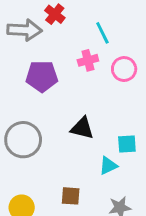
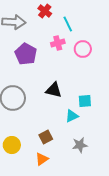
red cross: (55, 14) -> (45, 11), moved
purple pentagon: (42, 76) -> (26, 54), turned 30
brown square: (71, 196) -> (46, 137), turned -32

